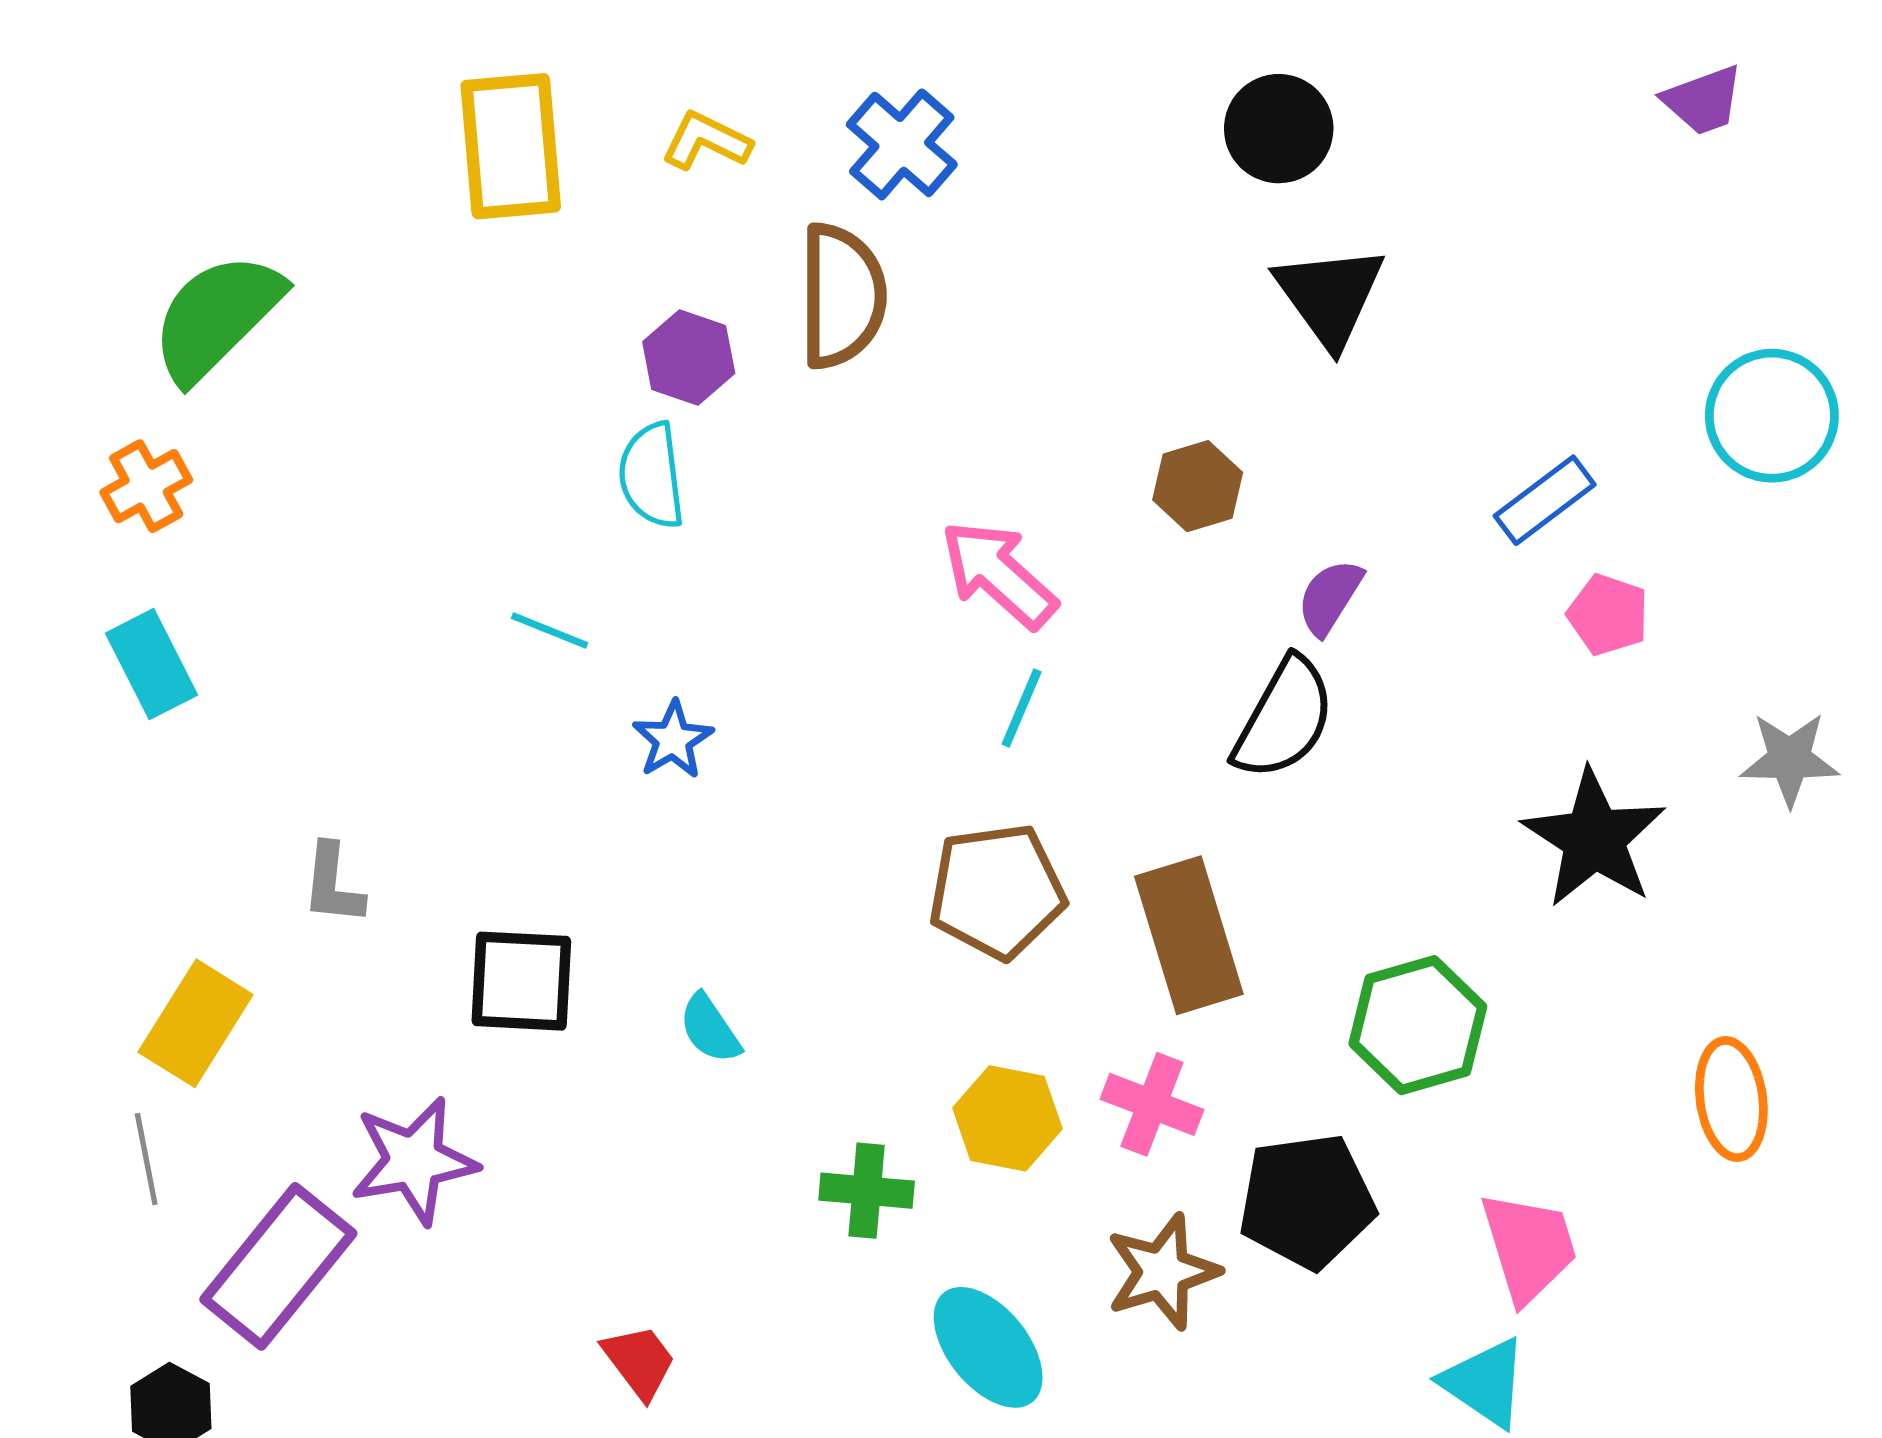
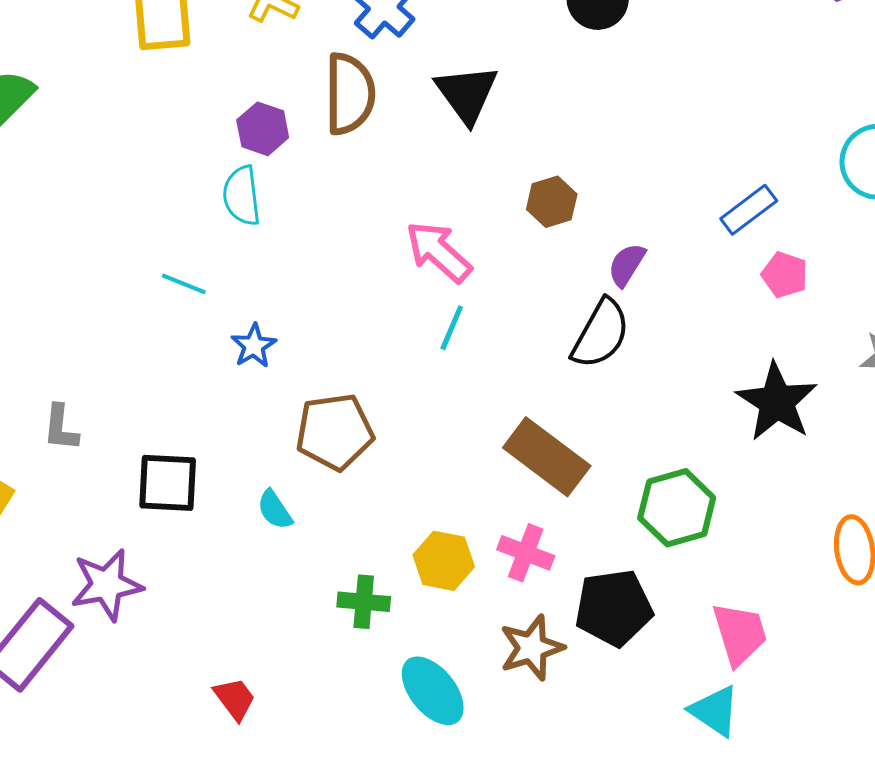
black triangle: (1330, 296) -> (467, 94), moved
brown pentagon: (997, 891) -> (335, 432), moved
brown rectangle: (1189, 935) -> (547, 457), turned -36

